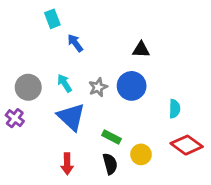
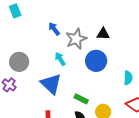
cyan rectangle: (52, 19) -> (15, 11), moved
cyan arrow: (64, 83) -> (60, 59), moved
gray star: (98, 87) -> (76, 39), moved, size x1.5

